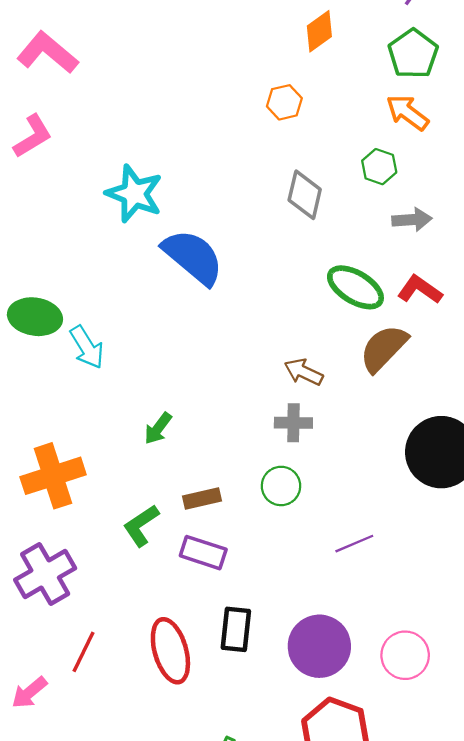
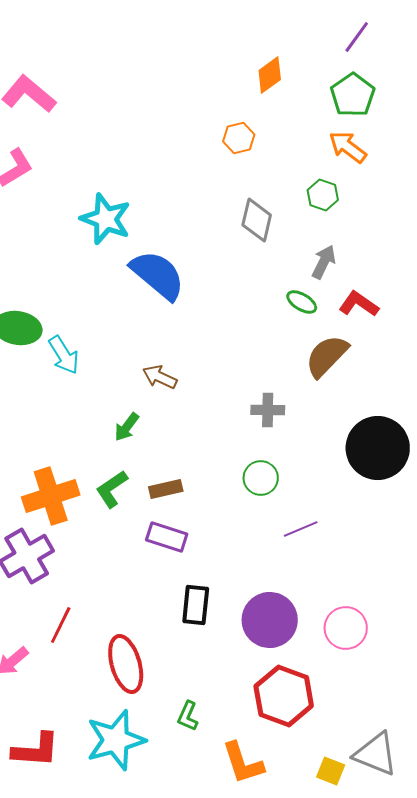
gray arrow: (412, 220) -> (324, 262), moved, turned -60
green ellipse: (355, 287) -> (302, 302), size x0.6
brown arrow: (304, 372) -> (160, 377), moved
gray cross: (293, 423) -> (268, 410), moved
orange cross: (53, 476) -> (51, 496), moved
green circle: (281, 486) -> (261, 478), moved
green L-shape: (141, 525) -> (112, 489), moved
red ellipse: (170, 651) -> (126, 664), moved

